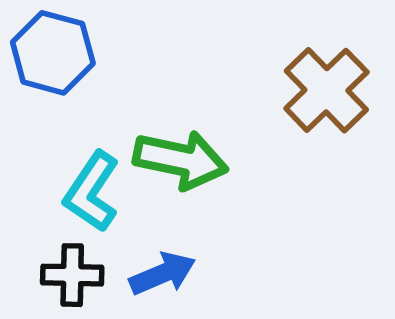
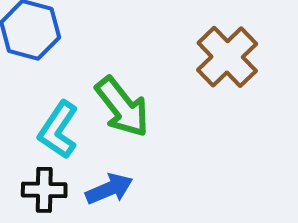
green arrow: (181, 160) -> (122, 107), turned 40

